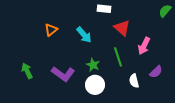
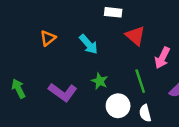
green line: (118, 57) -> (140, 81), moved
white semicircle: (134, 81) -> (145, 113), moved
white circle: (95, 85) -> (118, 106), moved

